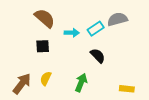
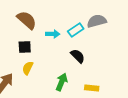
yellow semicircle: (46, 78) -> (28, 68), moved
yellow rectangle: (127, 89) -> (92, 88), moved

